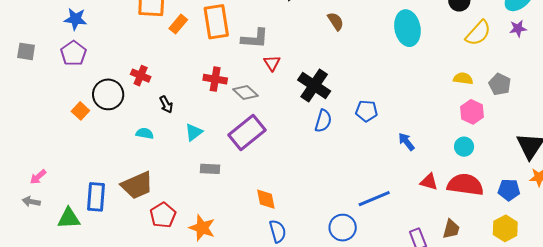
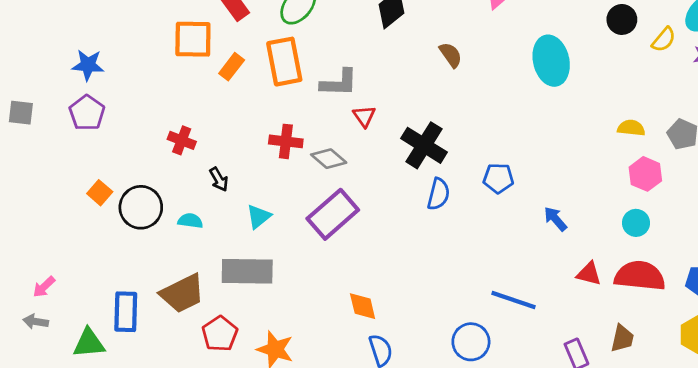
yellow semicircle: (478, 33) -> (664, 40), moved, size x0.7
black circle: (108, 94) -> (141, 207), moved
gray rectangle: (210, 169) -> (247, 271), moved, size x1.8
blue line: (374, 199) -> (514, 300), turned 44

